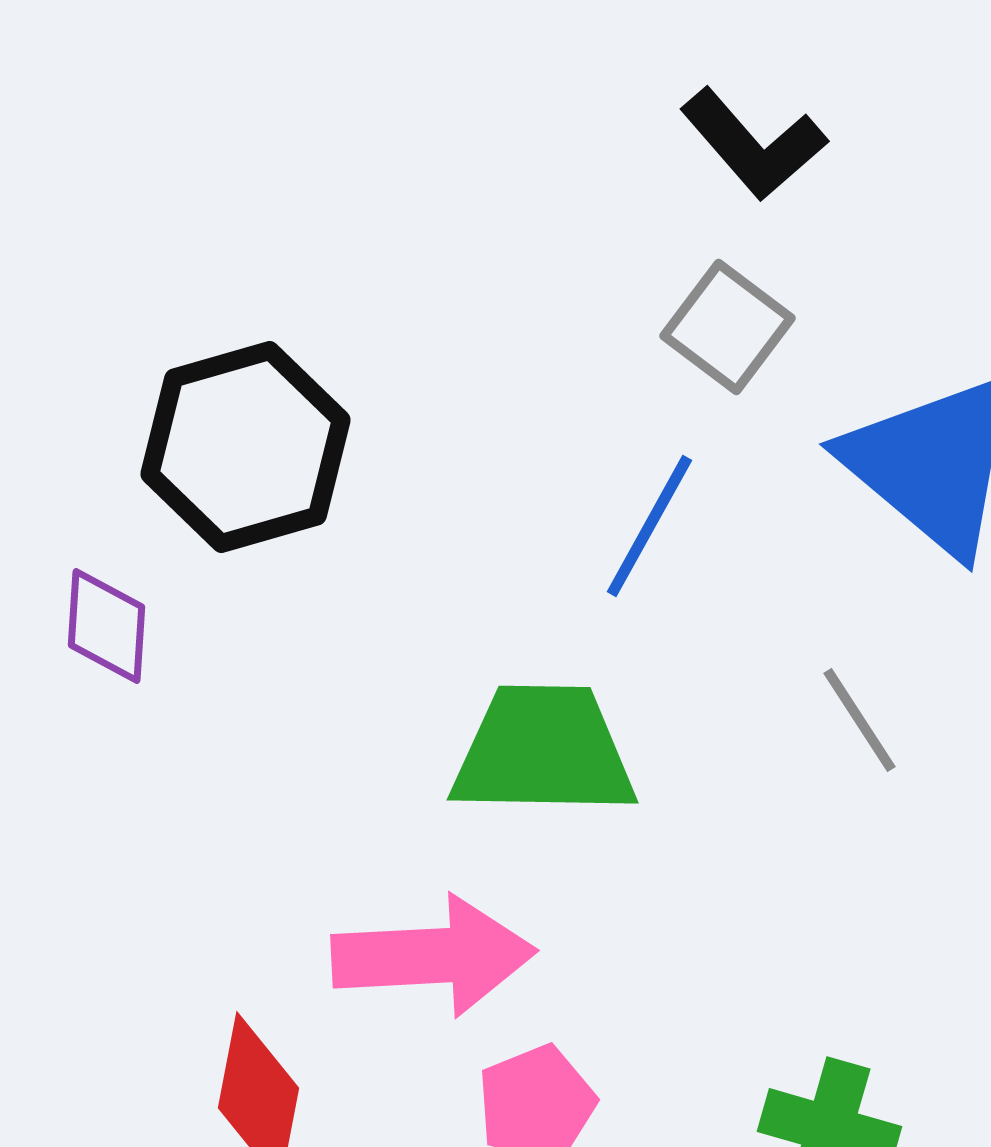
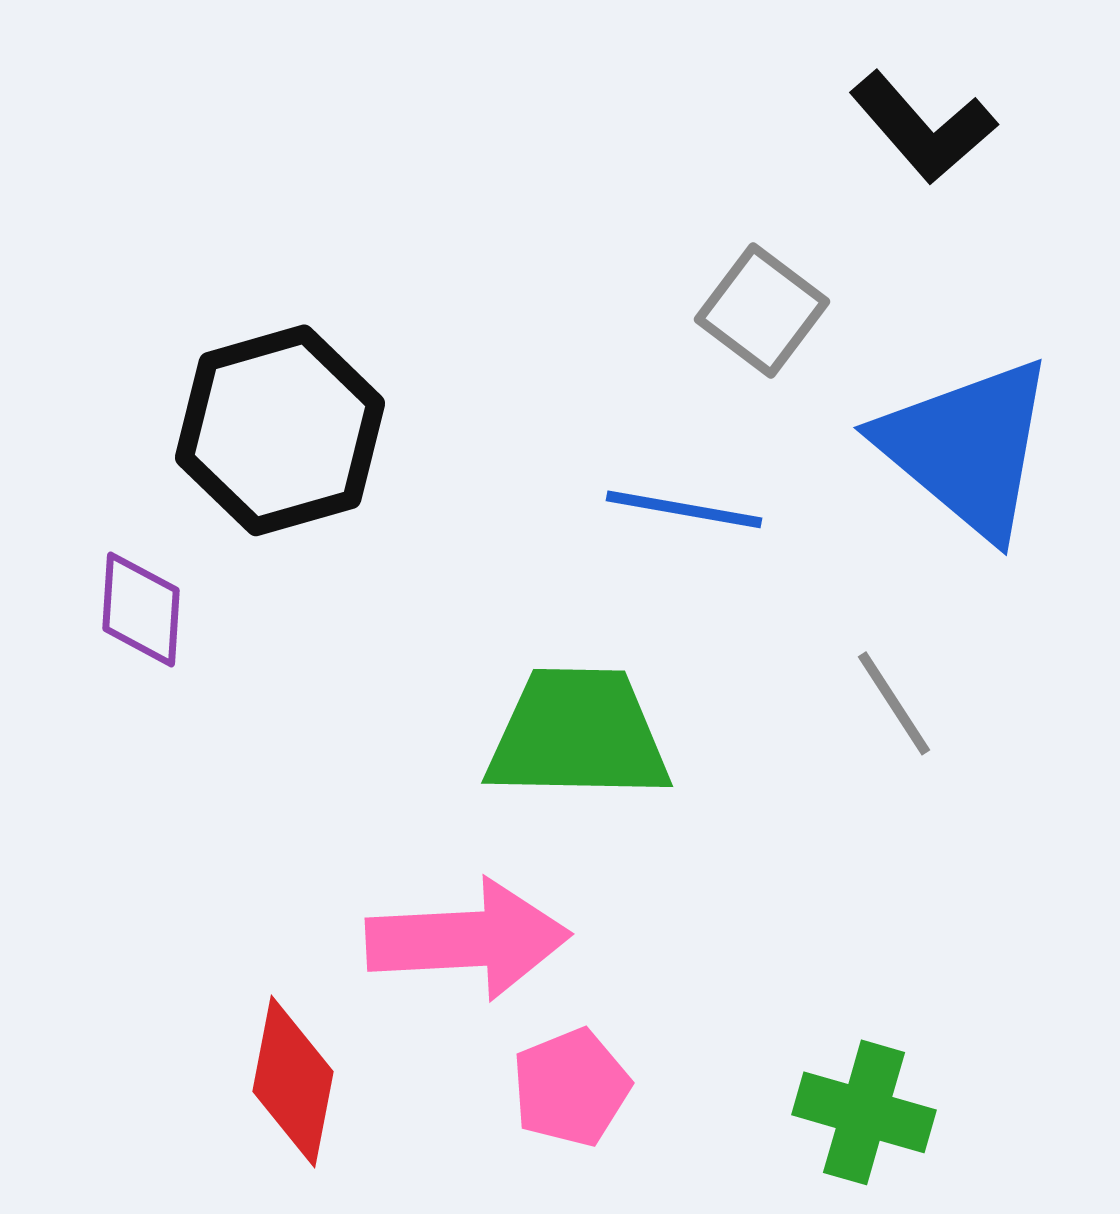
black L-shape: (753, 144) -> (923, 127), moved
blue line: (649, 526) -> (684, 509), turned 71

